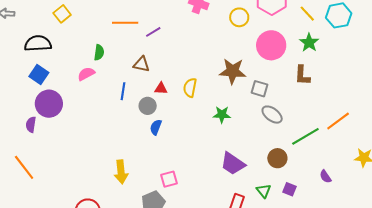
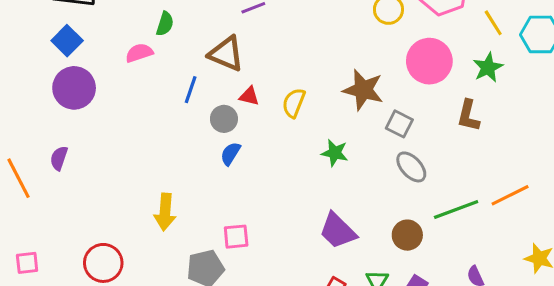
brown triangle: (141, 64) -> (226, 54), size x1.4
purple semicircle: (31, 125) -> (59, 158), moved

